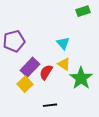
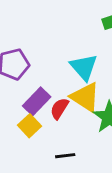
cyan triangle: (63, 43) -> (84, 67), size x1.5
yellow triangle: (64, 64) -> (85, 97), size x1.6

